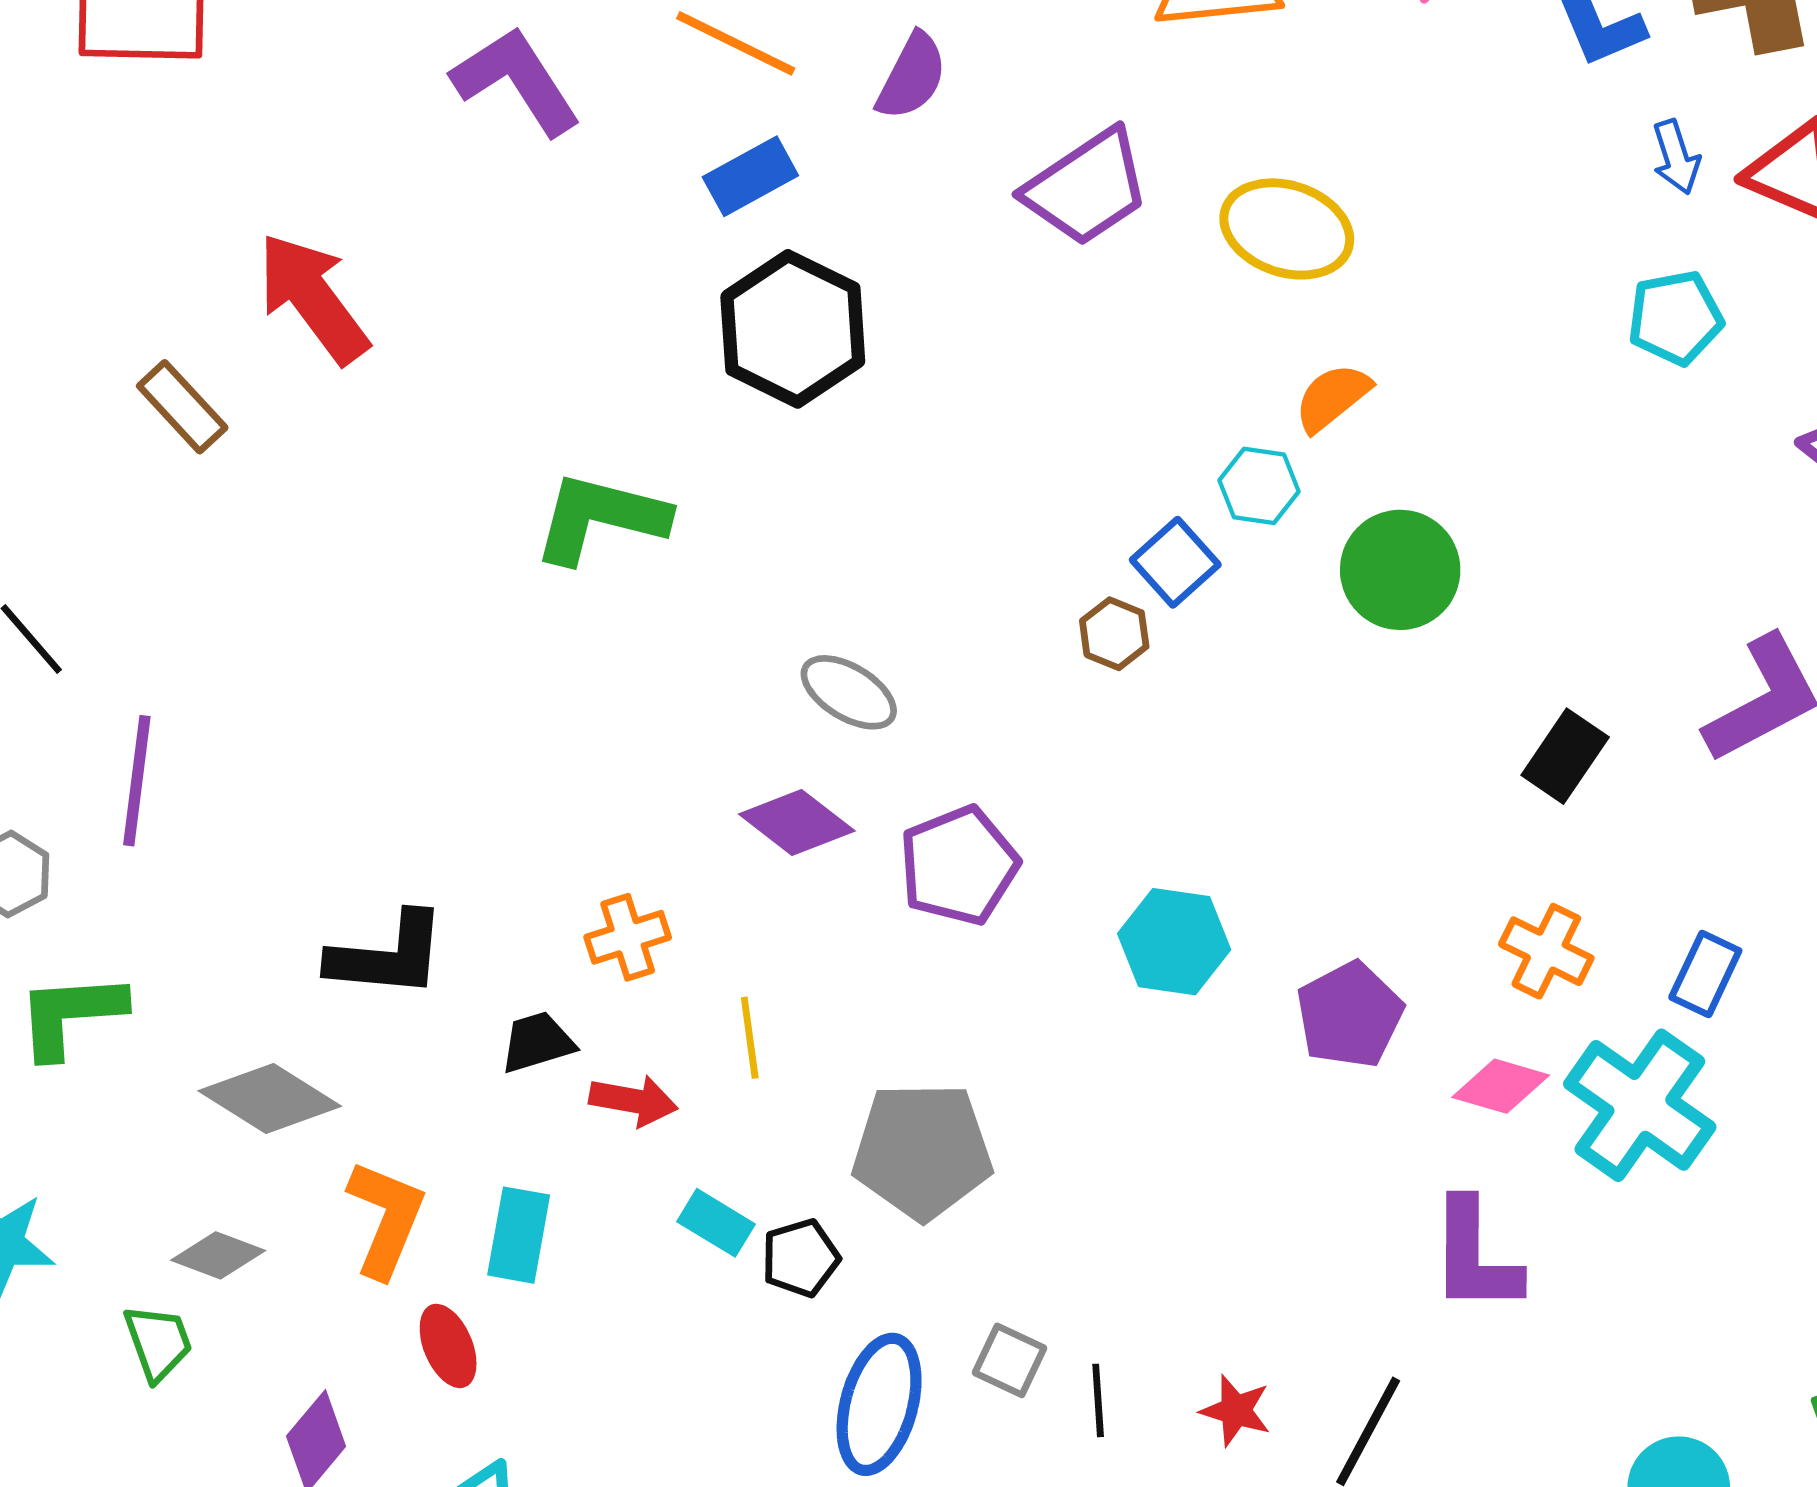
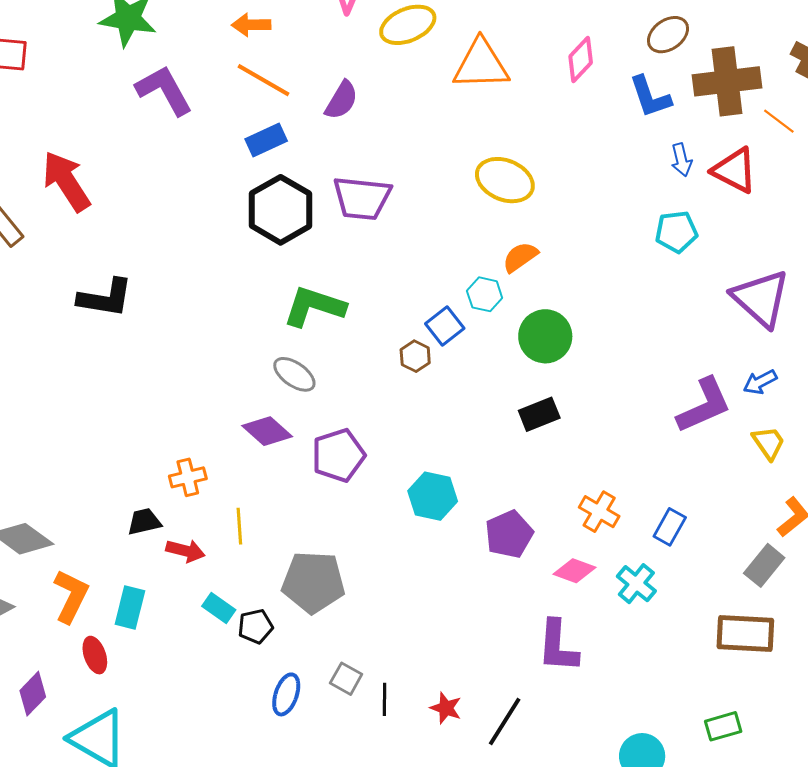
purple trapezoid: (1087, 187) -> (362, 198), moved, turned 36
green L-shape: (600, 518) -> (314, 306), moved
black rectangle: (1565, 756) -> (539, 414), moved, turned 30
black L-shape: (387, 955) -> (105, 298), moved
cyan cross: (1640, 1105) -> (636, 584), size x0.6
blue ellipse: (879, 1404) -> (286, 694), size x0.7

